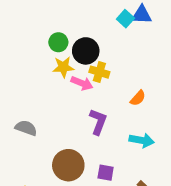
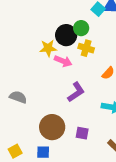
green circle: (58, 42) -> (81, 28), moved
yellow cross: (99, 72) -> (86, 48), moved
purple L-shape: (98, 122) -> (76, 92), turned 35

